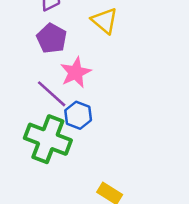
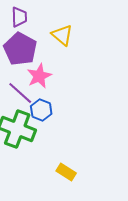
purple pentagon: (52, 38) -> (20, 49), size x1.4

